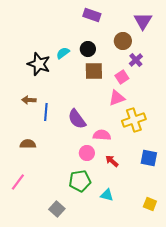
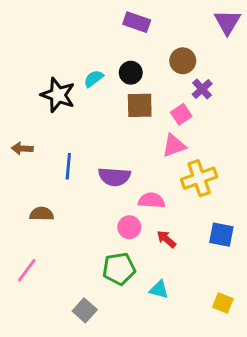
purple triangle: (143, 21) -> (227, 22), moved
brown arrow: (29, 100) -> (22, 148), moved
purple semicircle: (77, 119) -> (114, 177), turned -50

